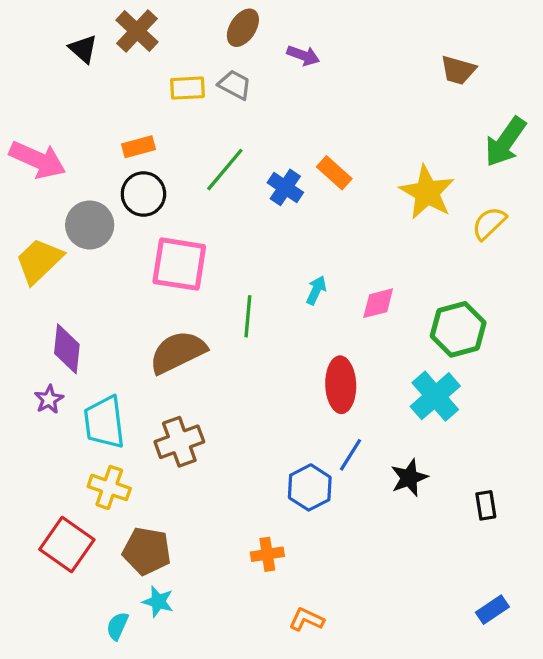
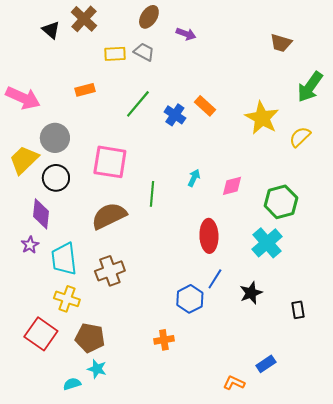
black circle: (143, 194) -> (56, 178), moved
blue rectangle: (492, 610) -> (266, 364), moved
orange L-shape: (306, 619) -> (234, 383), moved
cyan semicircle: (117, 626) -> (72, 384), turned 48

